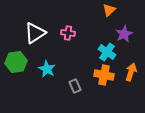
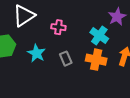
pink cross: (68, 33) -> (58, 27), moved
gray rectangle: (75, 86) -> (66, 59), moved

